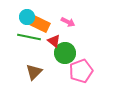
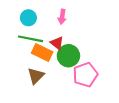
pink arrow: (68, 22) -> (62, 17), moved, turned 72
orange rectangle: (40, 24) -> (42, 53), moved

